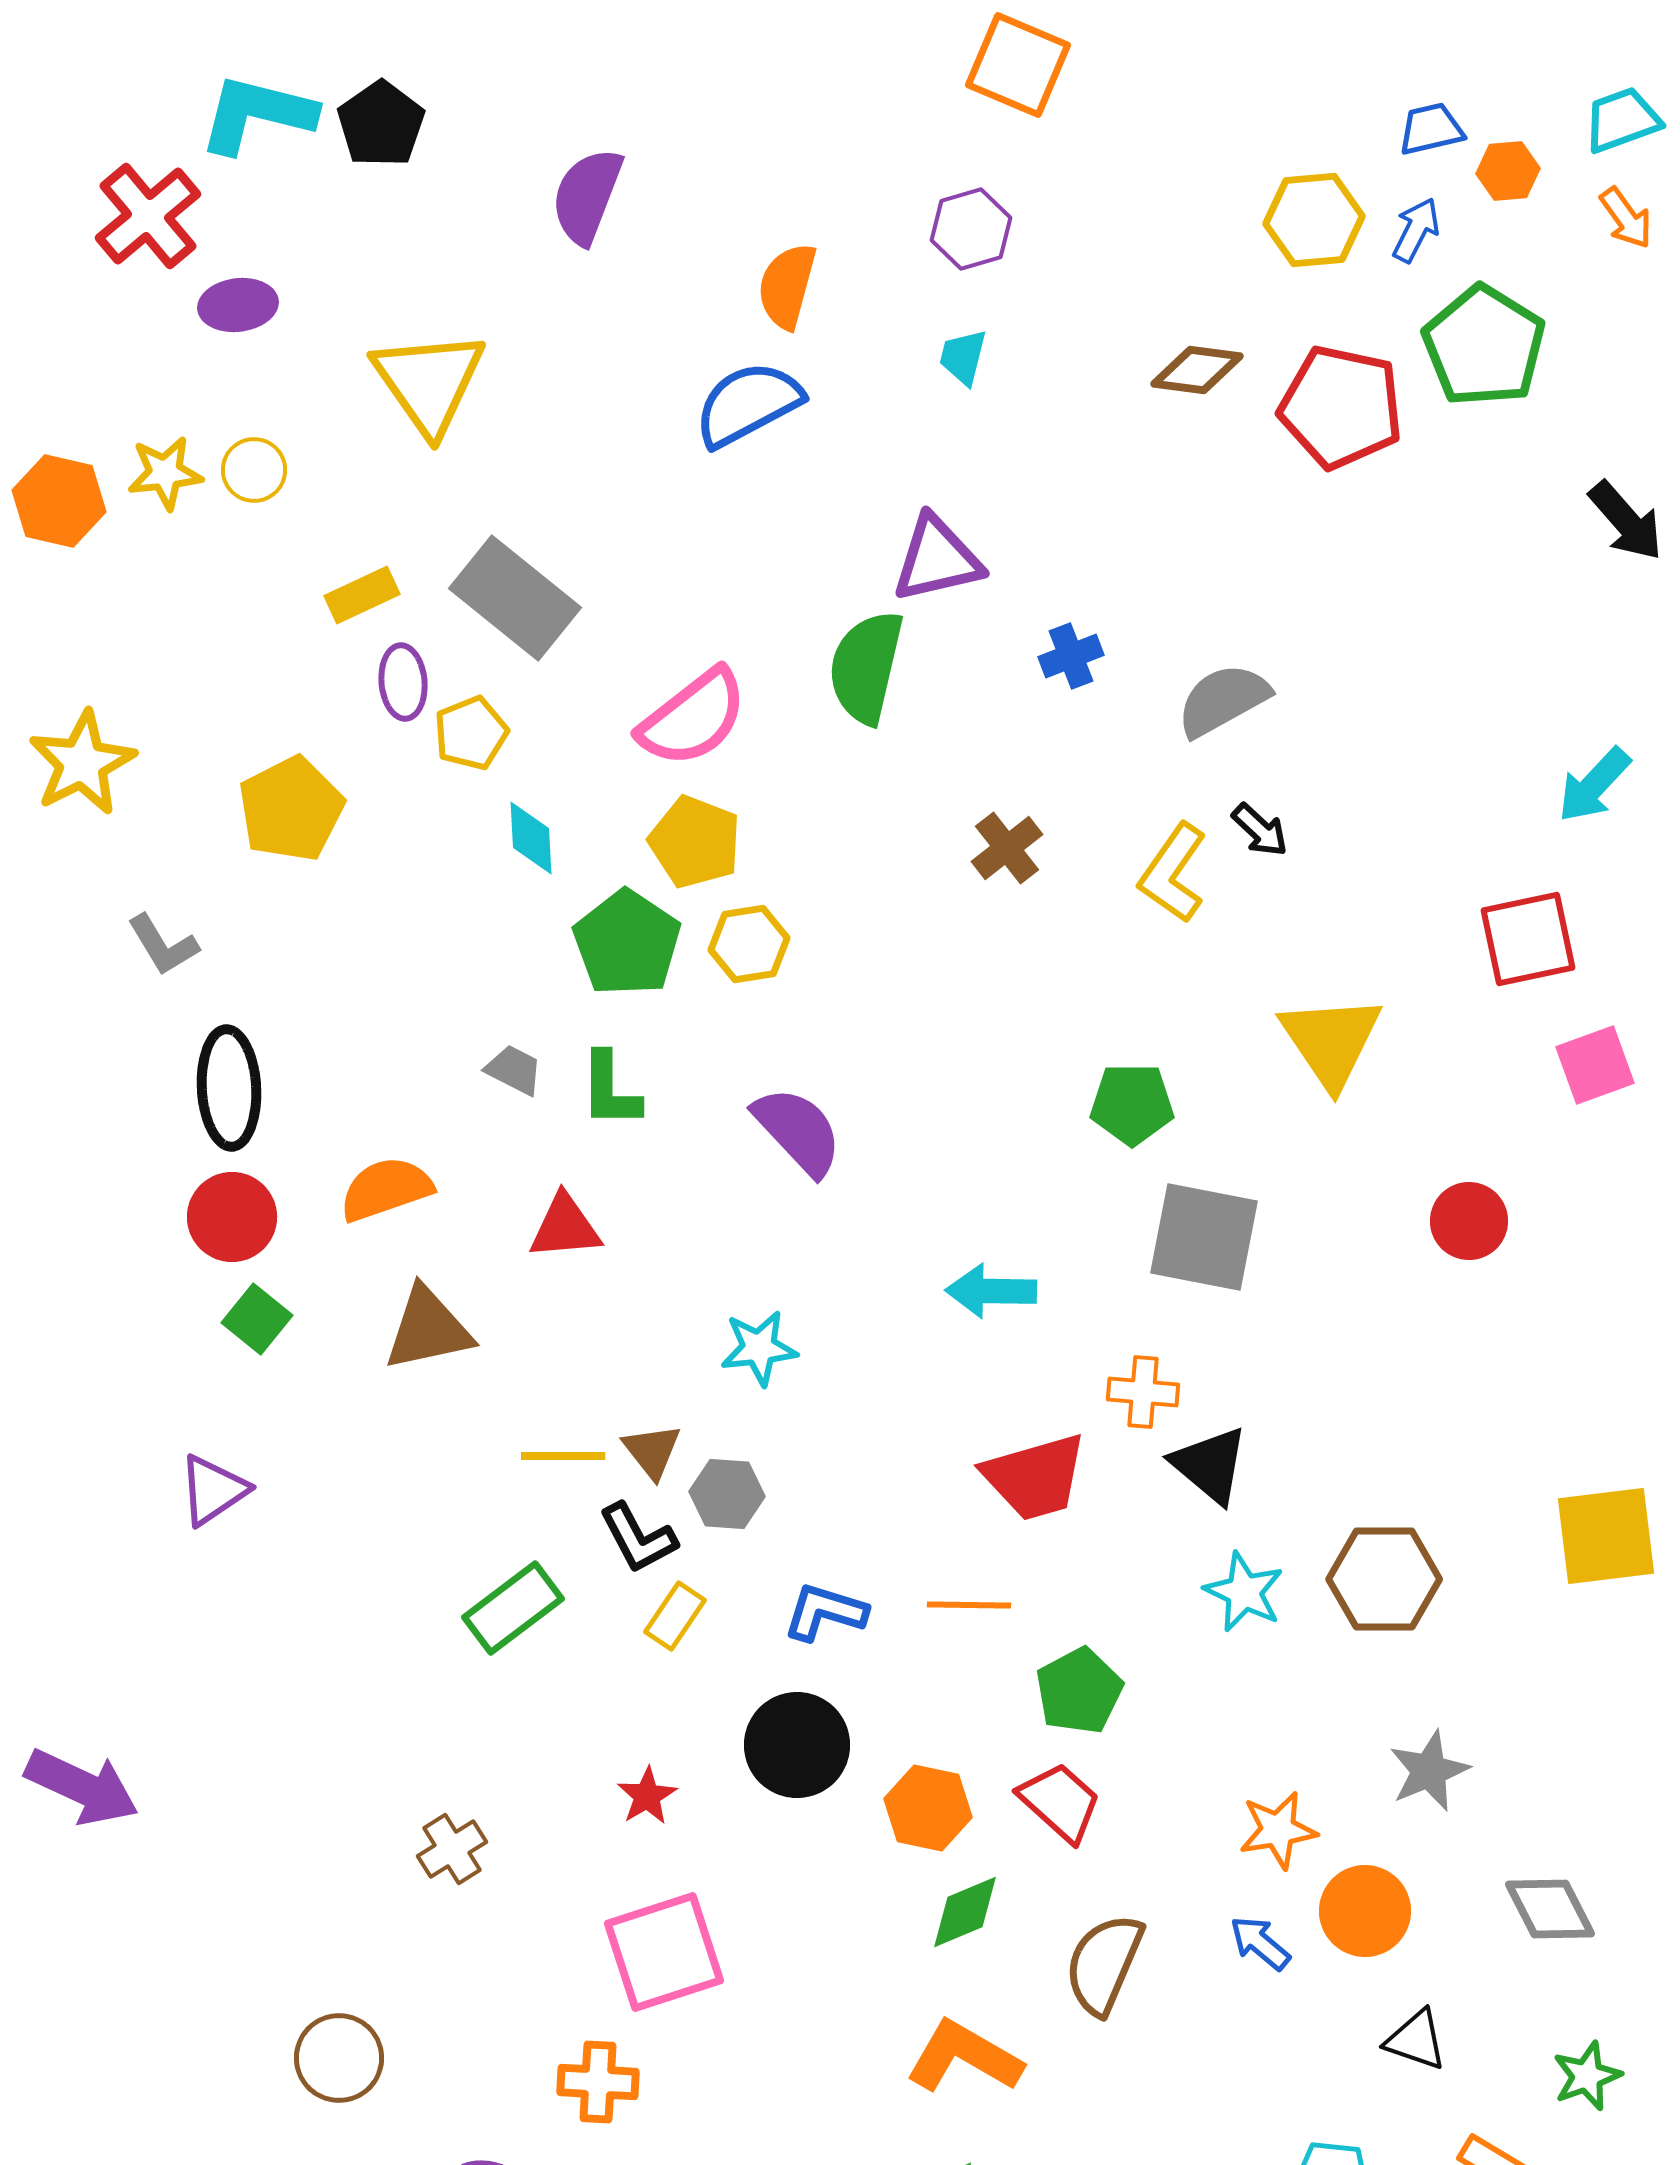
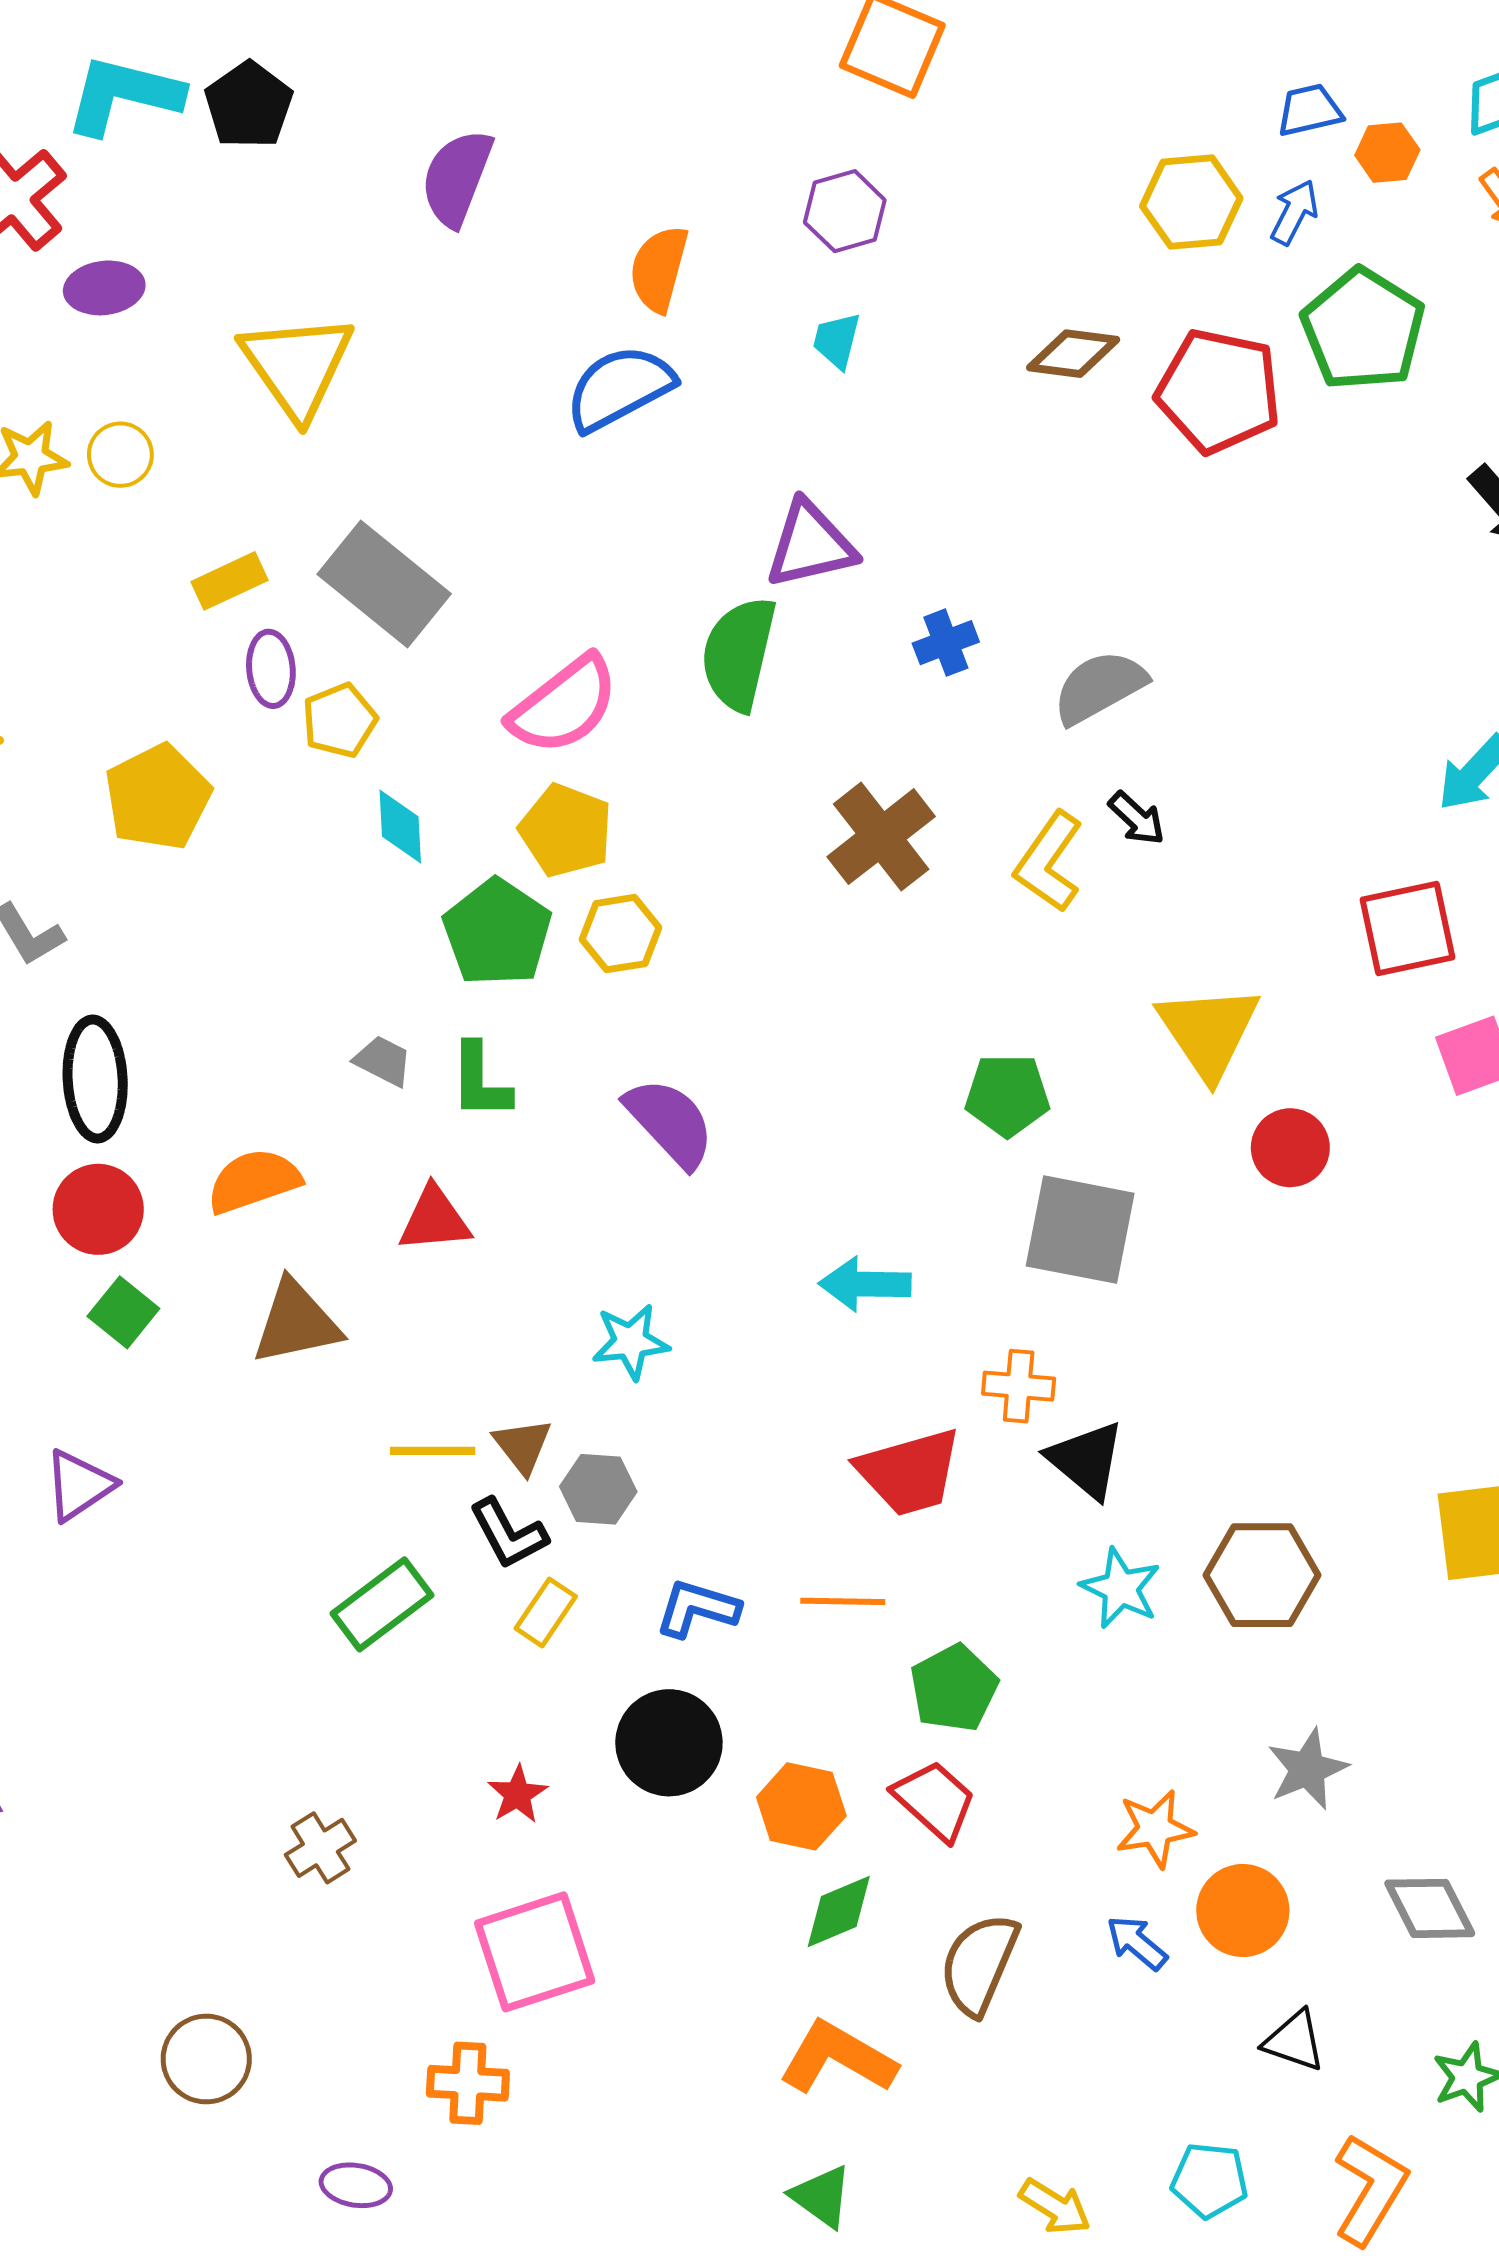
brown cross: (1007, 848) -> (881, 837), size x1.5
red circle: (1469, 1221) -> (1290, 1148), moved

